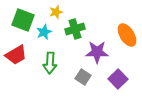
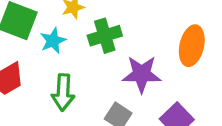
orange ellipse: (127, 35) -> (192, 46), turned 45

